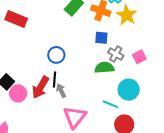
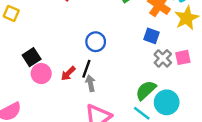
pink square: (139, 57) -> (183, 57), moved
green semicircle: (104, 68) -> (146, 90), moved, turned -54
red arrow: (41, 87) -> (68, 73), size x0.6

